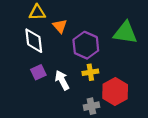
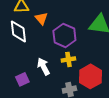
purple square: (38, 72) -> (22, 79), moved

